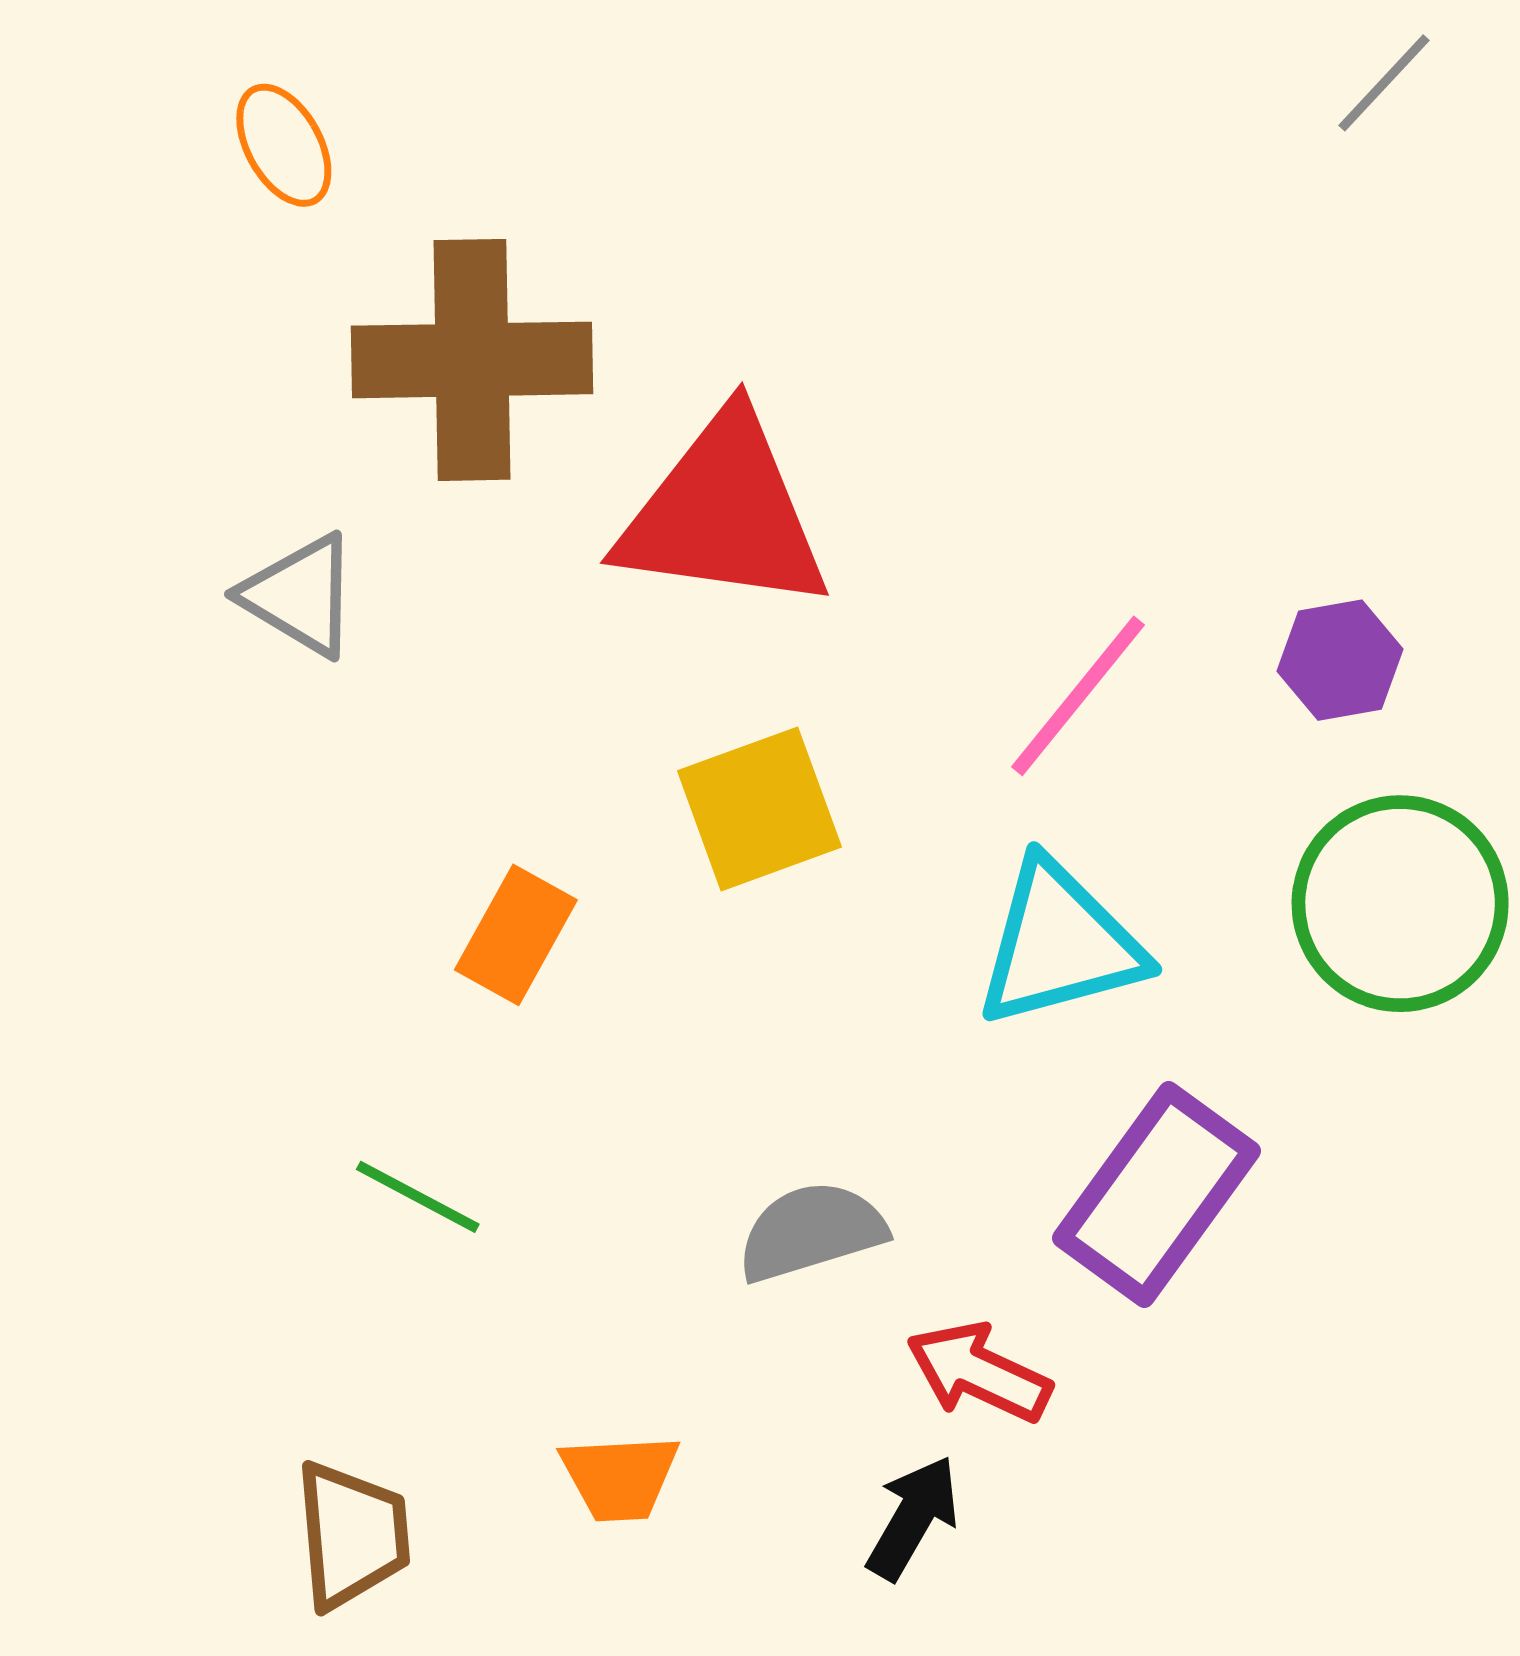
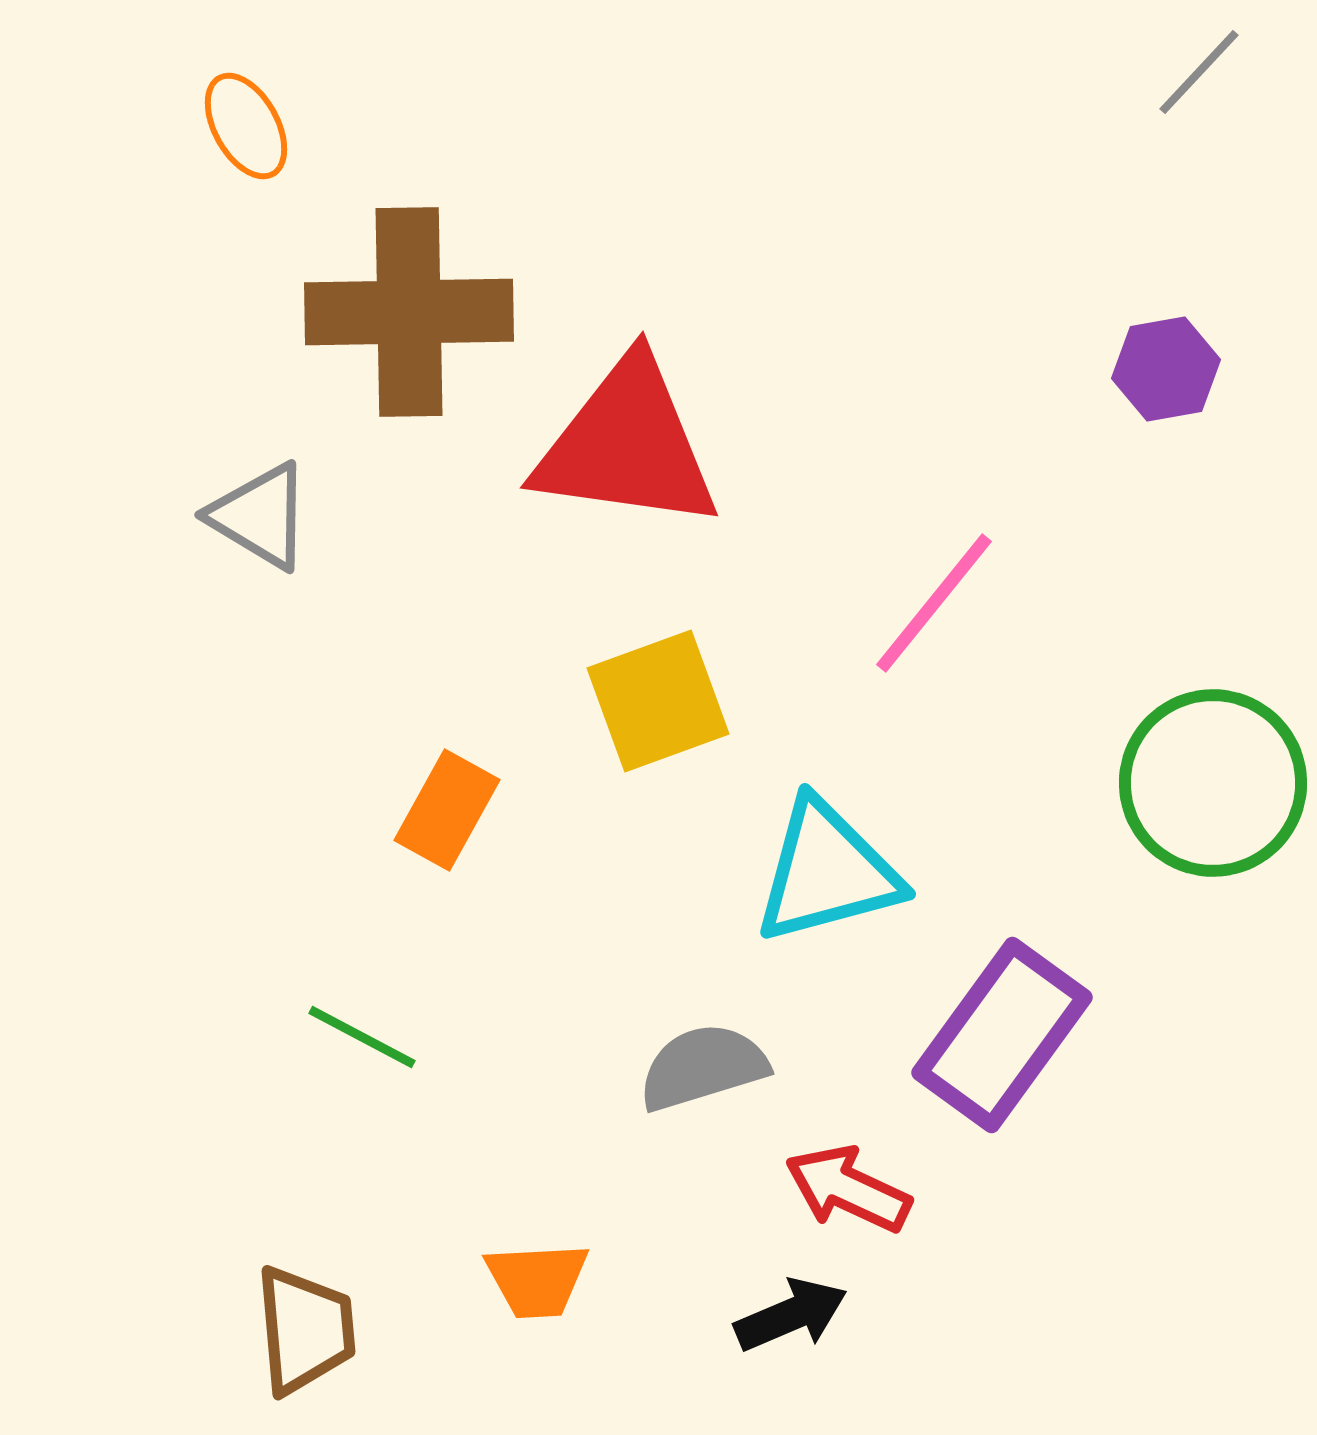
purple hexagon: (1340, 660) -> (1166, 369), moved
cyan triangle: (1060, 944) -> (827, 872), moved
black arrow: (913, 1518) -> (791, 1315), turned 37

